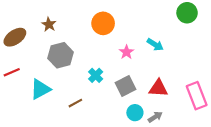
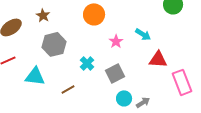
red triangle: (158, 88) -> (158, 59), moved
cyan triangle: (40, 89) -> (35, 76), turned 35

